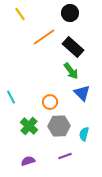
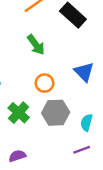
green arrow: (71, 71) -> (36, 45), moved
purple line: (65, 156) -> (82, 150), moved

